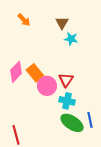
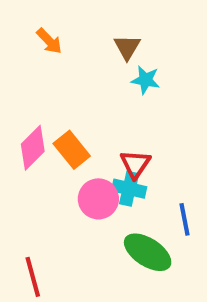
pink circle: (47, 86) -> (98, 199), moved
cyan cross: (67, 101) -> (129, 189), moved
blue line: (90, 120) -> (185, 219), moved

